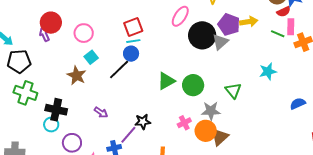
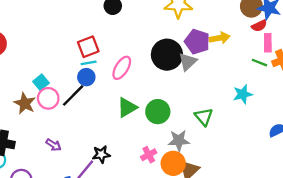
pink ellipse: (180, 16) -> (122, 68), moved
pink circle: (84, 33) -> (48, 98), moved
green line: (278, 34) -> (259, 63), moved

